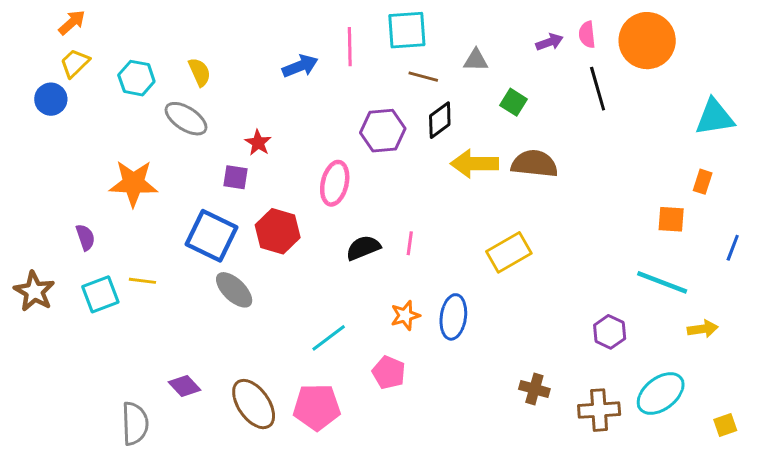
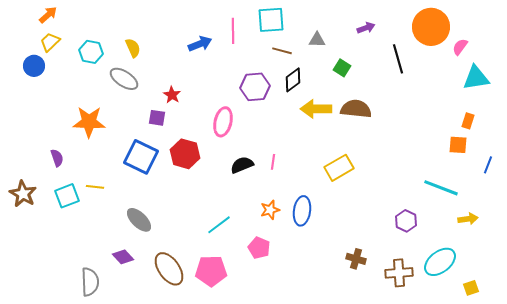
pink semicircle: (587, 35) -> (460, 47), moved, turned 42
orange square: (671, 219) -> (458, 145), moved
gray ellipse: (234, 290) -> (139, 220), moved
yellow square: (725, 425) -> (471, 288), moved

